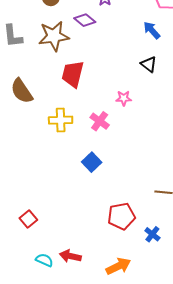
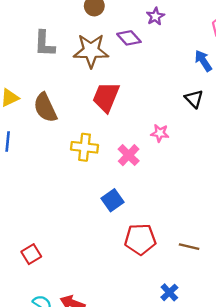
red pentagon: (121, 216) -> (140, 239), moved

